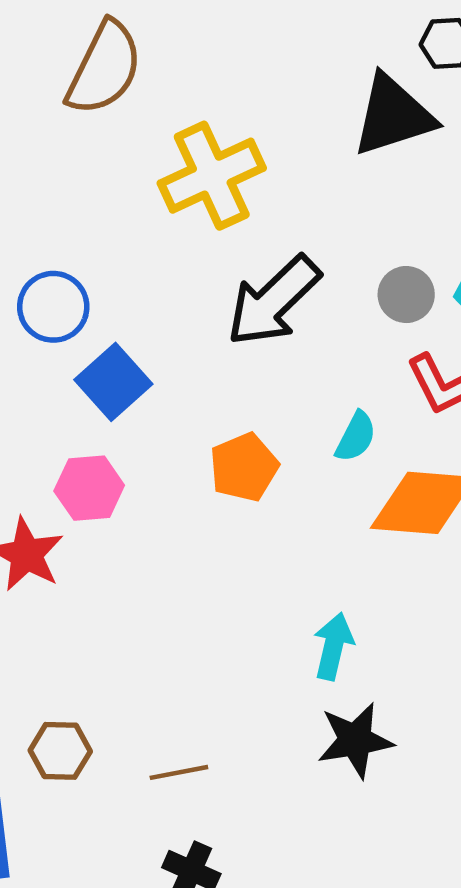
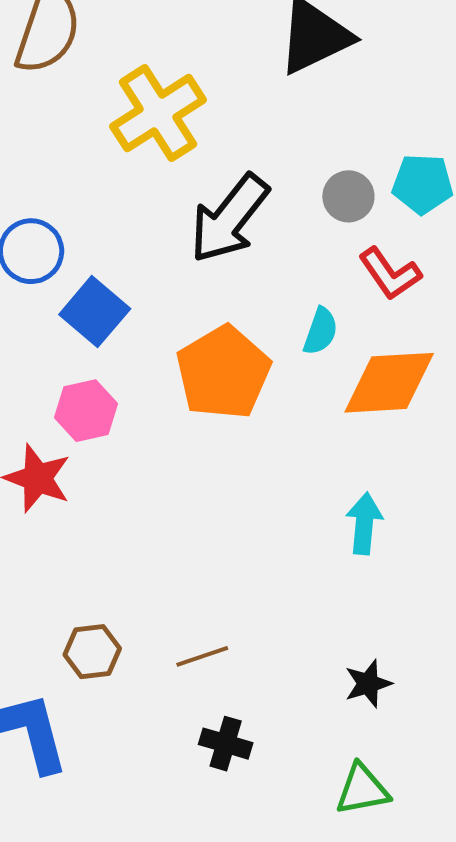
orange pentagon: (244, 467) -> (223, 373), size x1.5
cyan arrow: (333, 646) -> (364, 524), moved
black star: (355, 740) -> (368, 684), moved, size x0.7

